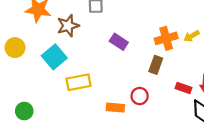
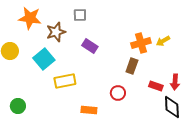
purple rectangle: (119, 42) -> (90, 46), moved
orange rectangle: (115, 108) -> (89, 110), moved

